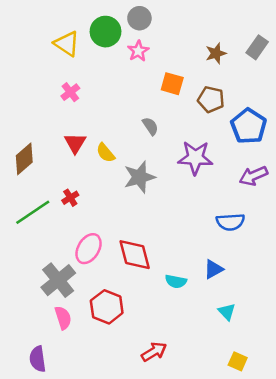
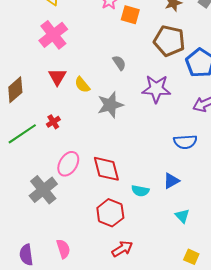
orange square: (172, 84) -> (130, 15), moved
pink cross: (70, 92) -> (53, 35), size x1.8
brown pentagon: (211, 99) -> (169, 41), size x1.4
red hexagon: (107, 307) -> (110, 213), moved
pink semicircle: (63, 318) -> (63, 249), moved

